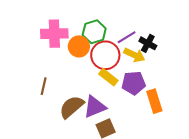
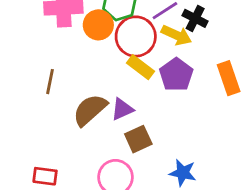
purple pentagon: (134, 83) -> (176, 75), turned -30
orange rectangle: (154, 101) -> (229, 78), moved
purple triangle: (95, 107) -> (122, 109), size x0.7

